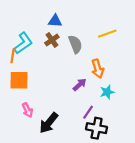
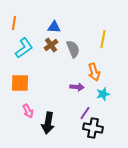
yellow line: (107, 34) -> (103, 39), turned -60
orange line: (13, 56) -> (14, 23), moved
purple arrow: (80, 85) -> (77, 87), turned 48
black arrow: (49, 123) -> (48, 123), turned -30

